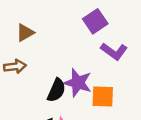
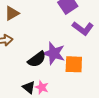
black semicircle: (56, 90) -> (37, 59), turned 30

